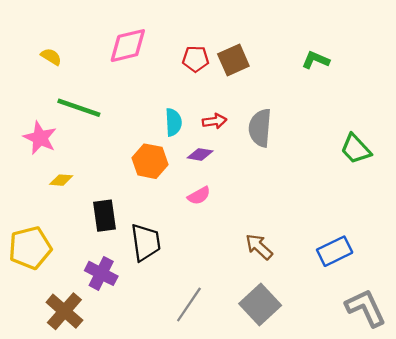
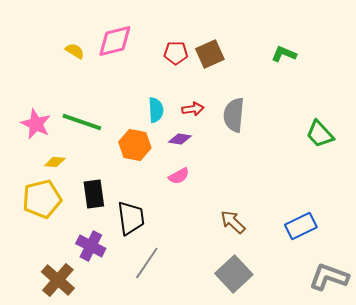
yellow semicircle: (51, 57) -> (75, 51), moved
green line: (79, 108) -> (82, 122), moved
yellow pentagon: (30, 248) -> (42, 199), moved
gray line: (189, 305) -> (147, 263), moved
gray L-shape: (366, 308) -> (329, 277), turned -45

